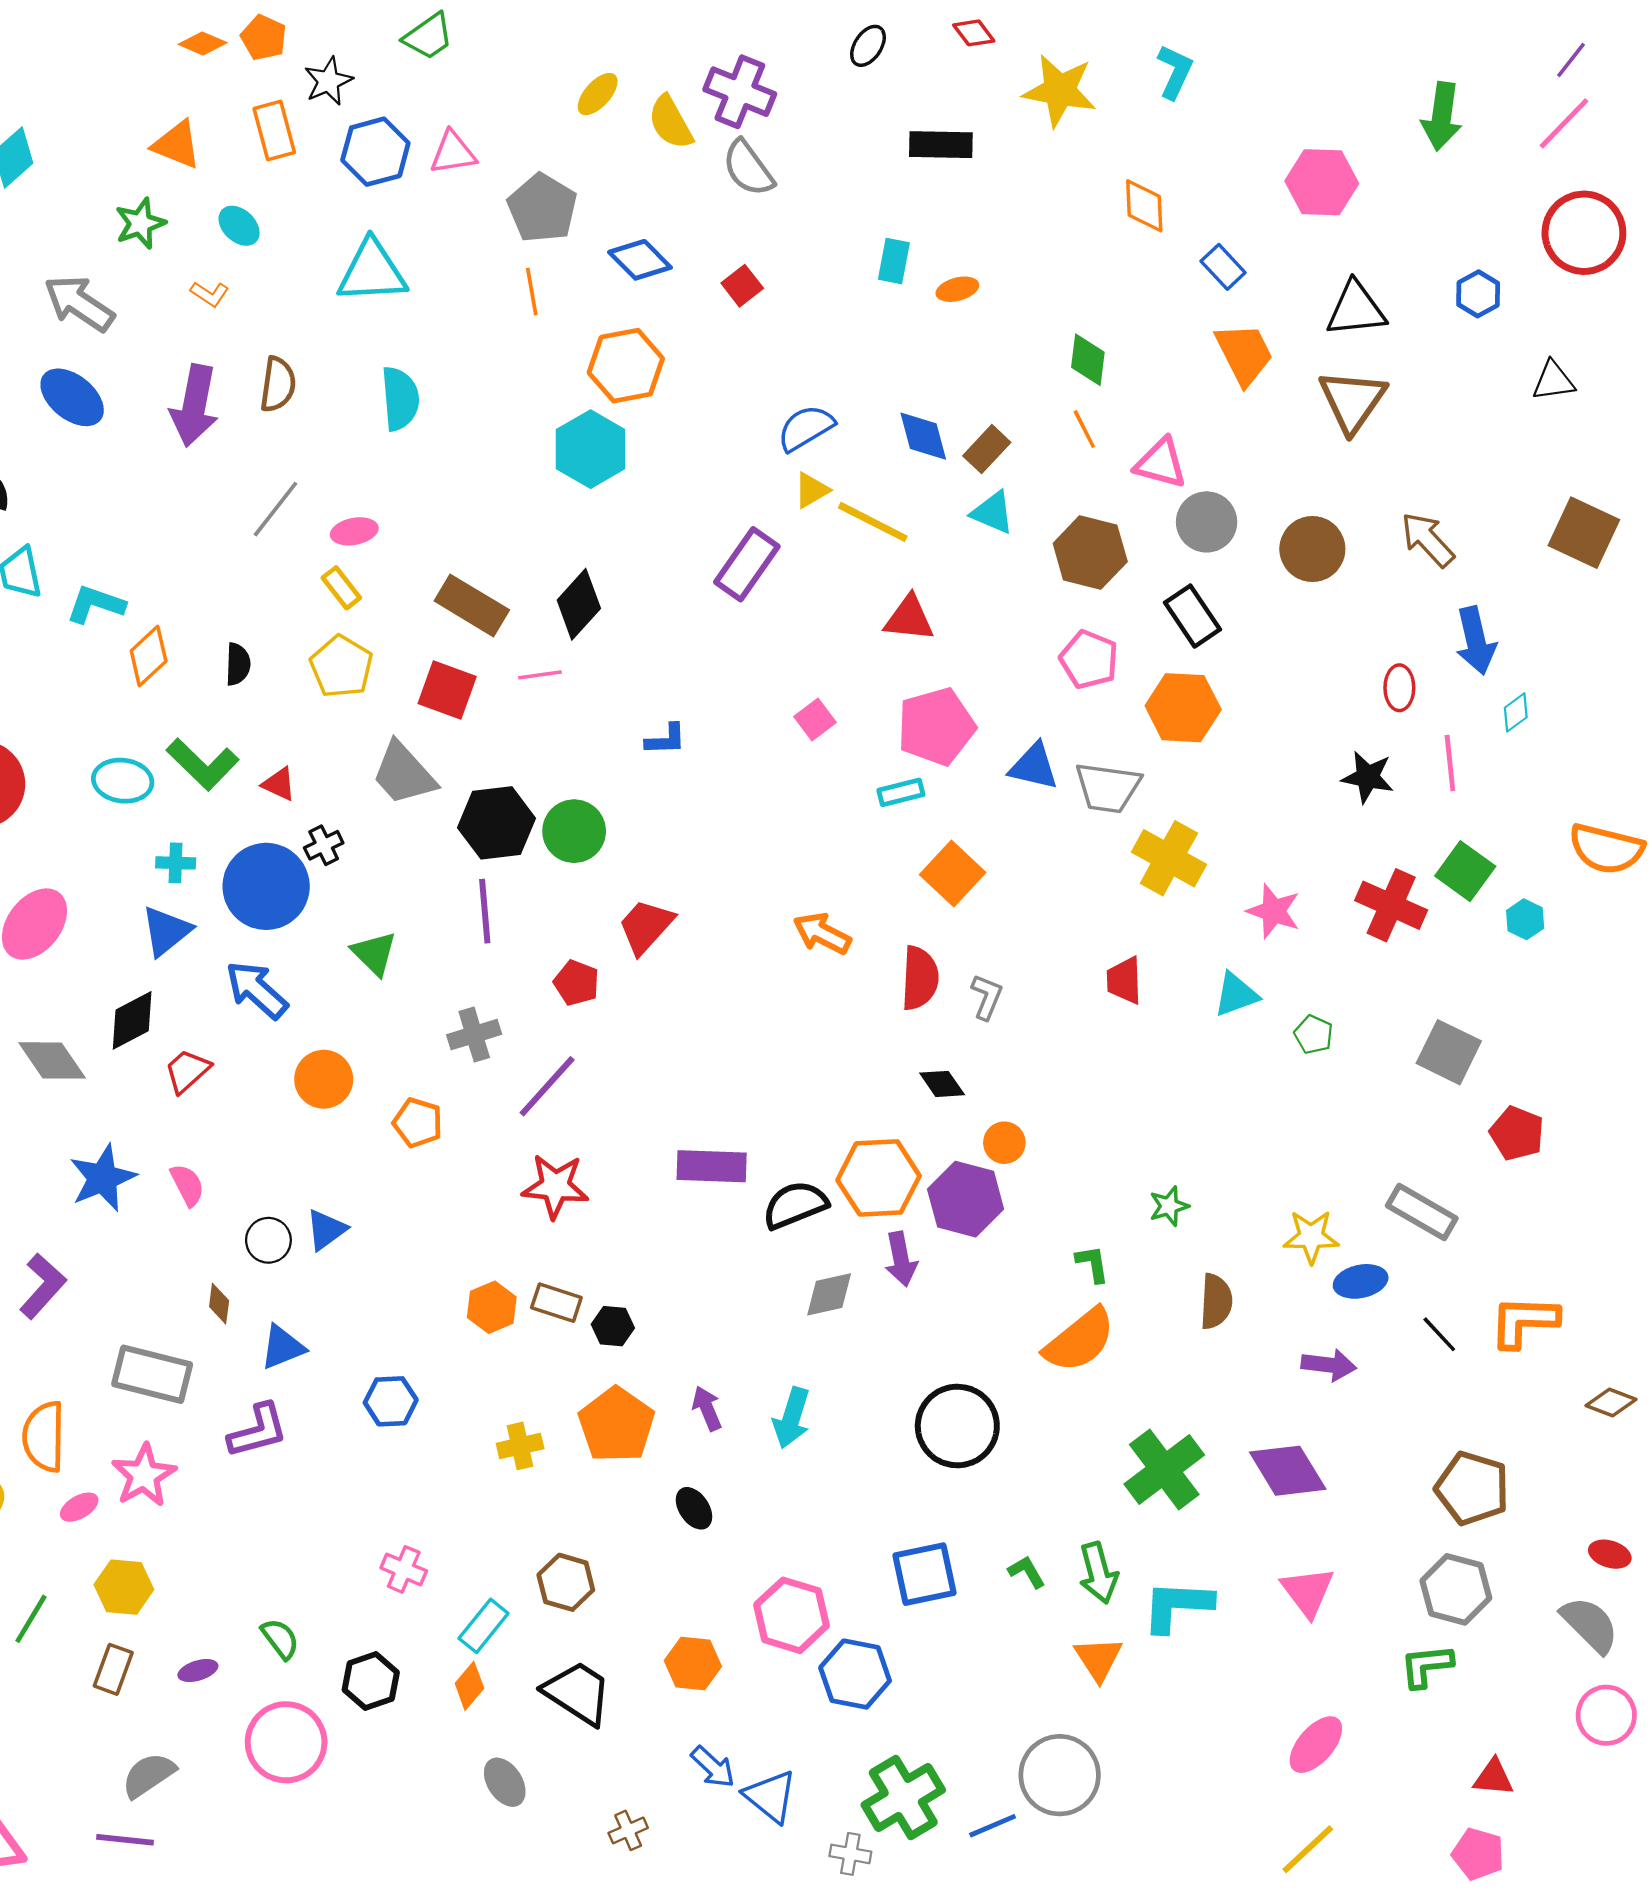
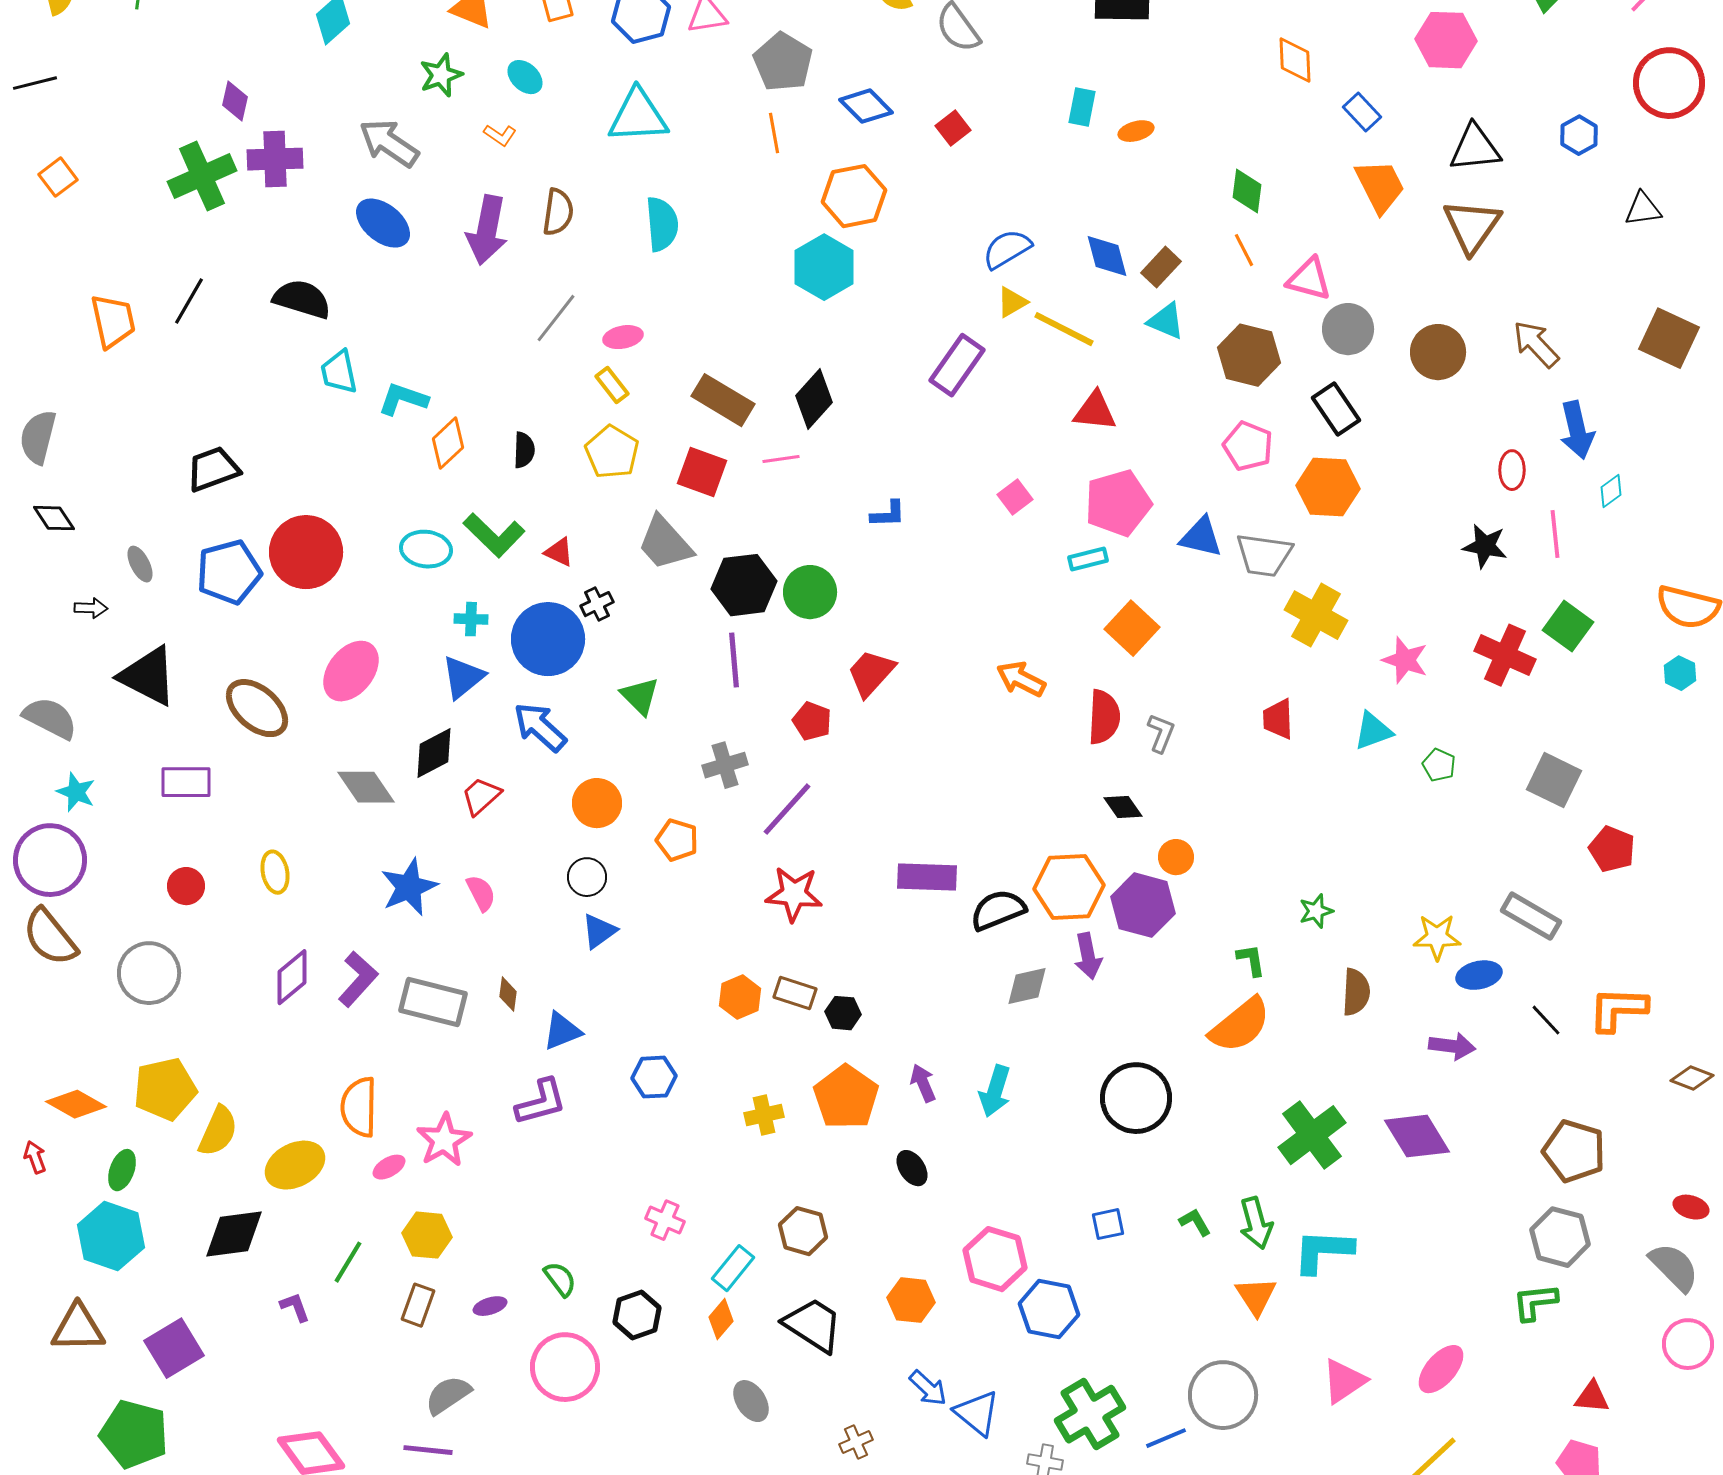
cyan hexagon: (1525, 919) -> (1680, 673), moved
black circle: (268, 1240) -> (587, 877), moved
gray rectangle: (152, 1374) -> (433, 1002), moved
blue square: (924, 1574) -> (1108, 1224), size x0.6
pink triangle: (1308, 1592) -> (1344, 1381), moved, turned 33

